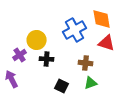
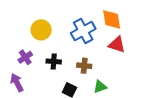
yellow circle: (37, 40) -> (41, 30), moved
brown cross: (86, 63) -> (84, 66), moved

